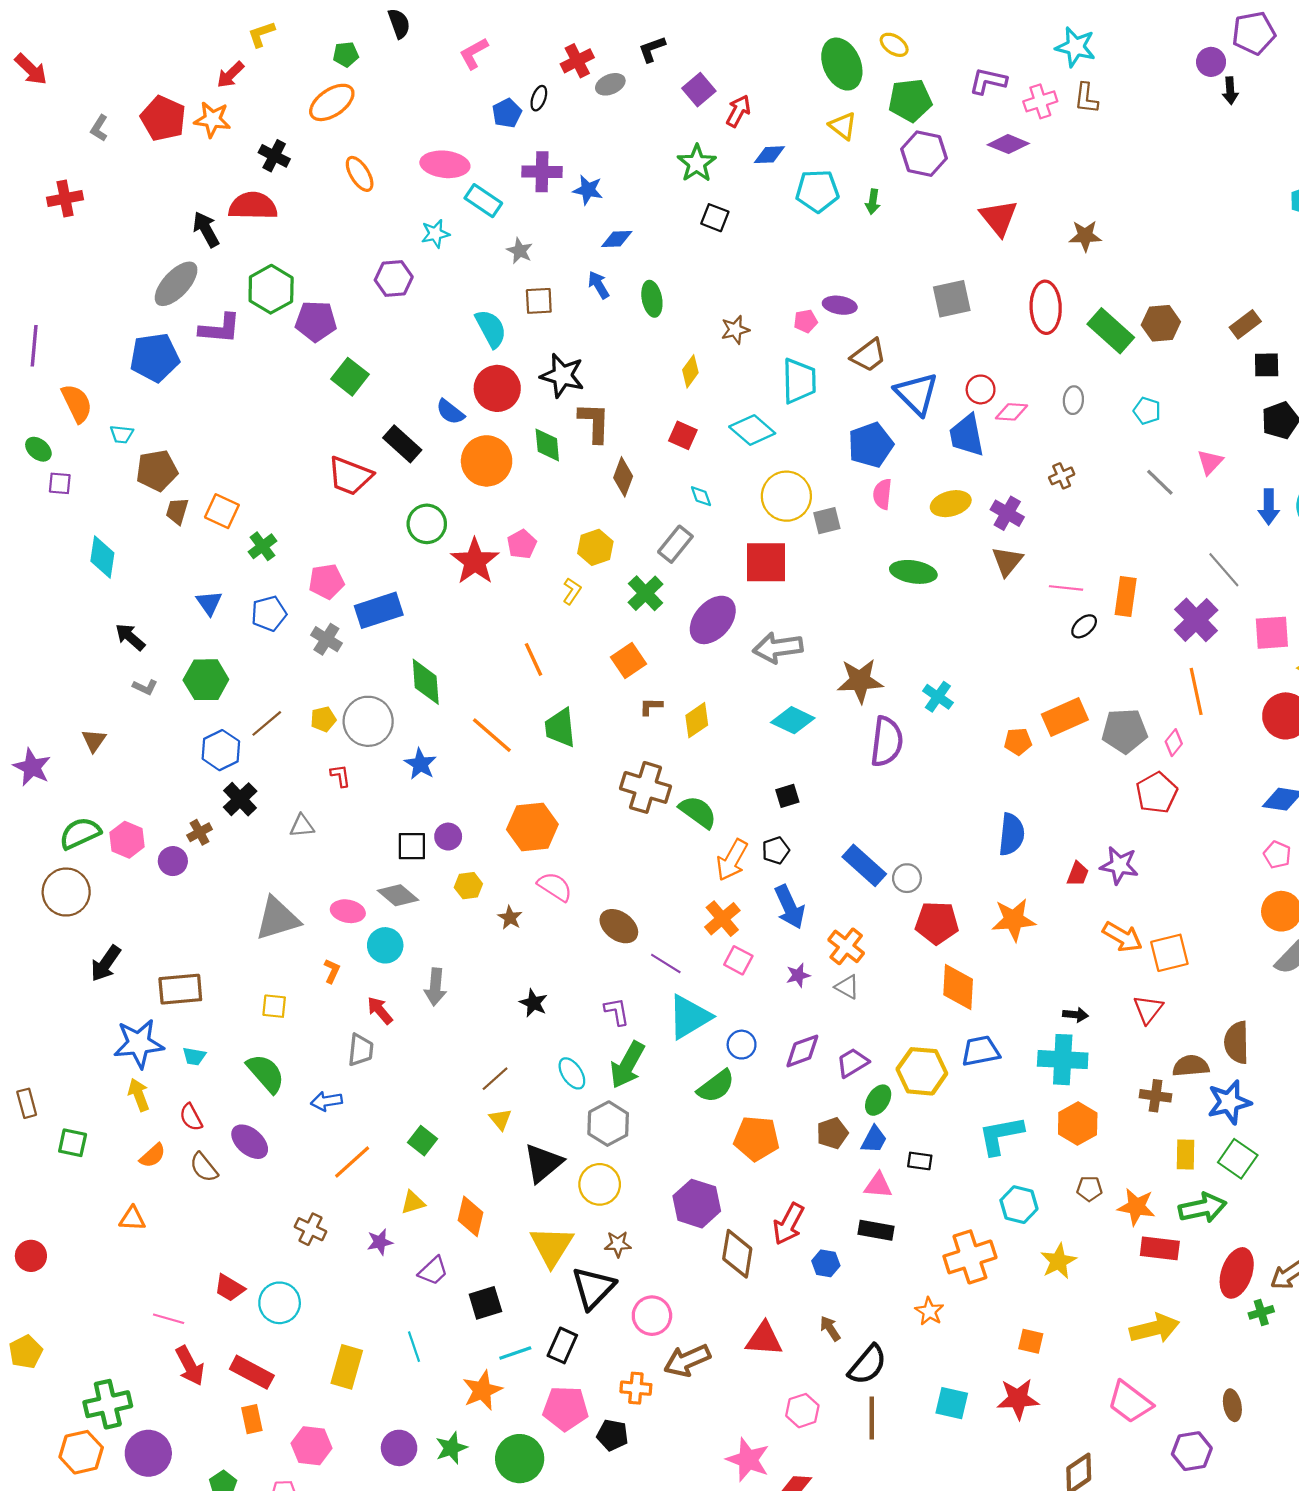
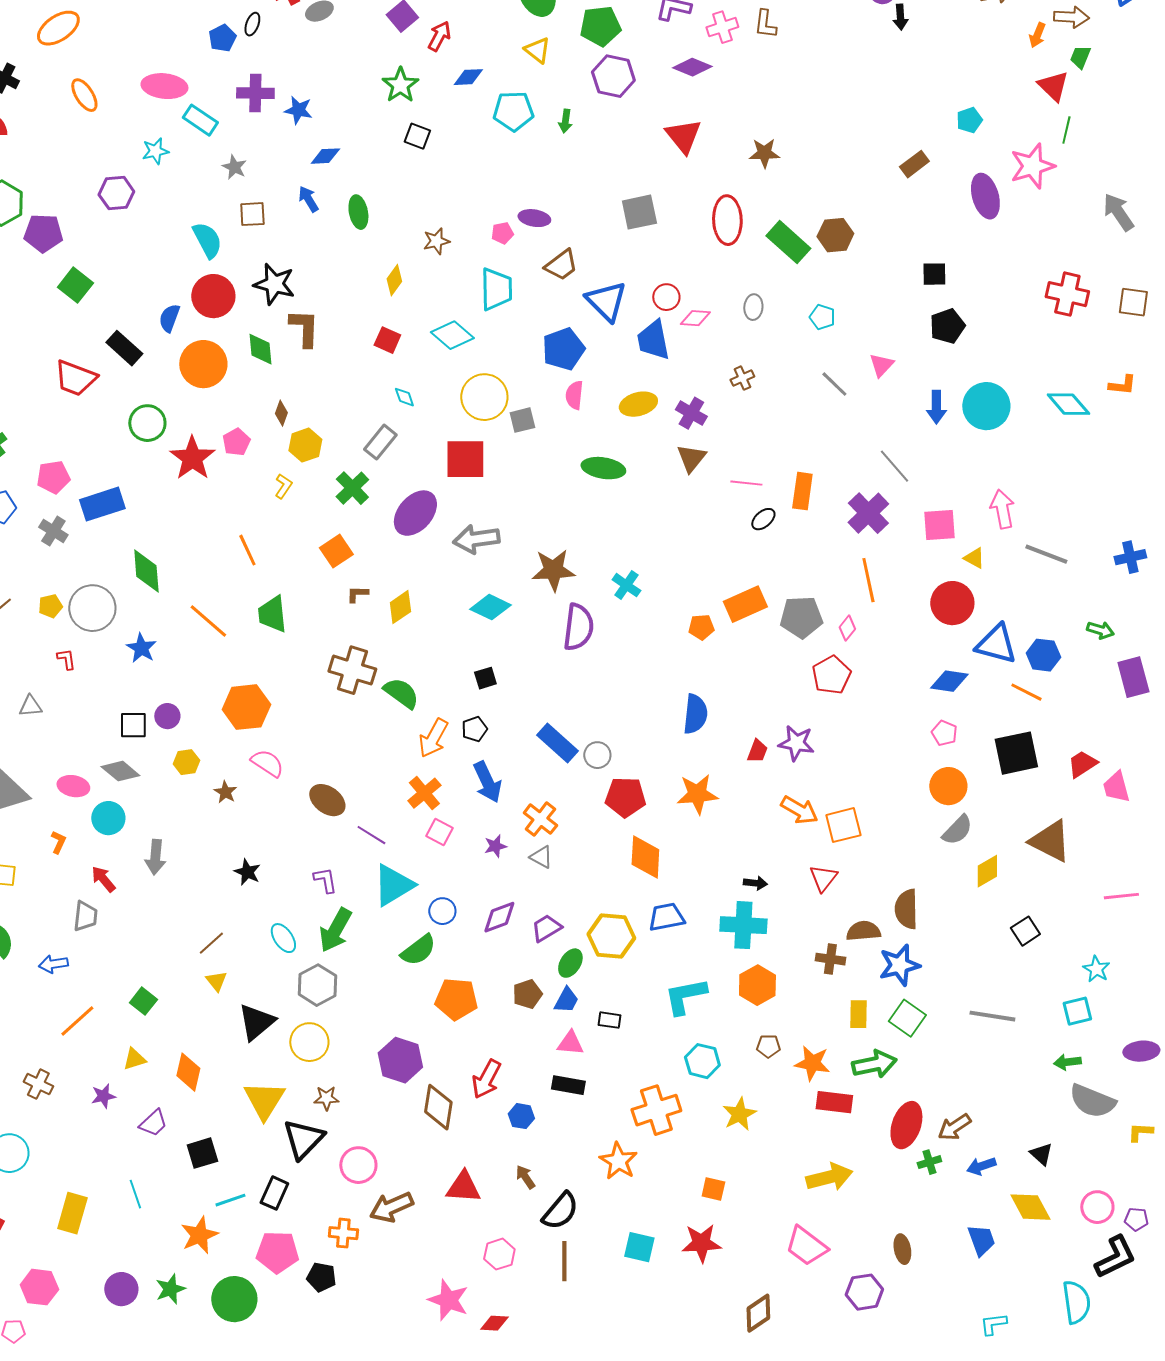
brown rectangle: (1245, 324) -> (914, 164), moved
blue semicircle: (450, 412) -> (169, 318), turned 72
brown diamond: (623, 477) -> (281, 413), moved, size x0.7
orange star: (929, 1311) -> (618, 1161), size x1.4

